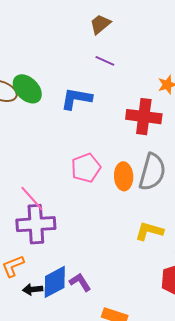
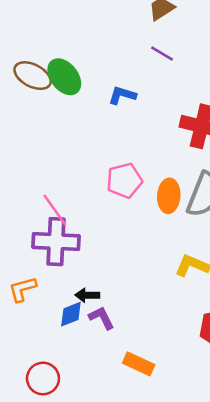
blue L-shape: (76, 99) -> (122, 95), size x0.7
blue diamond: (55, 282) -> (71, 314), size x0.7
black arrow: (33, 289) -> (87, 295), moved

